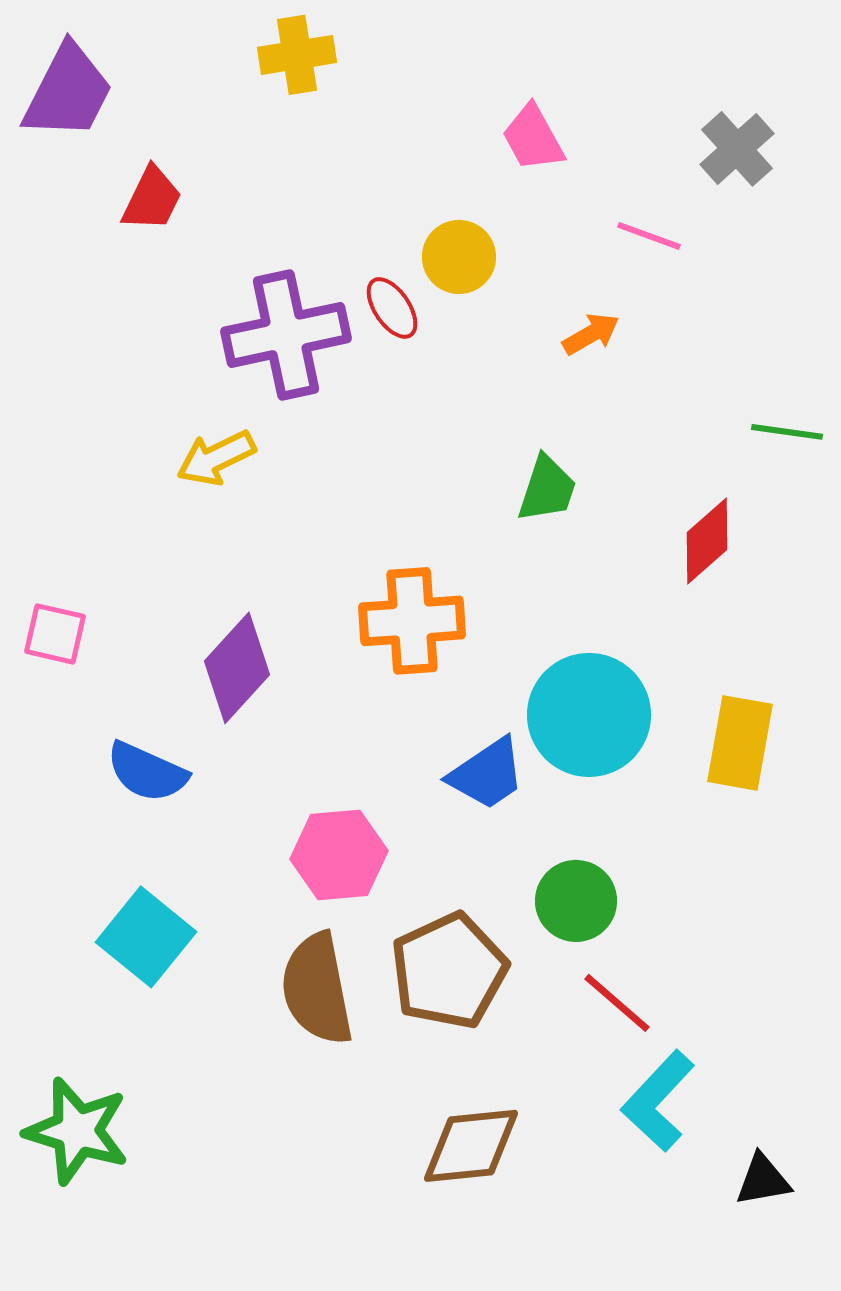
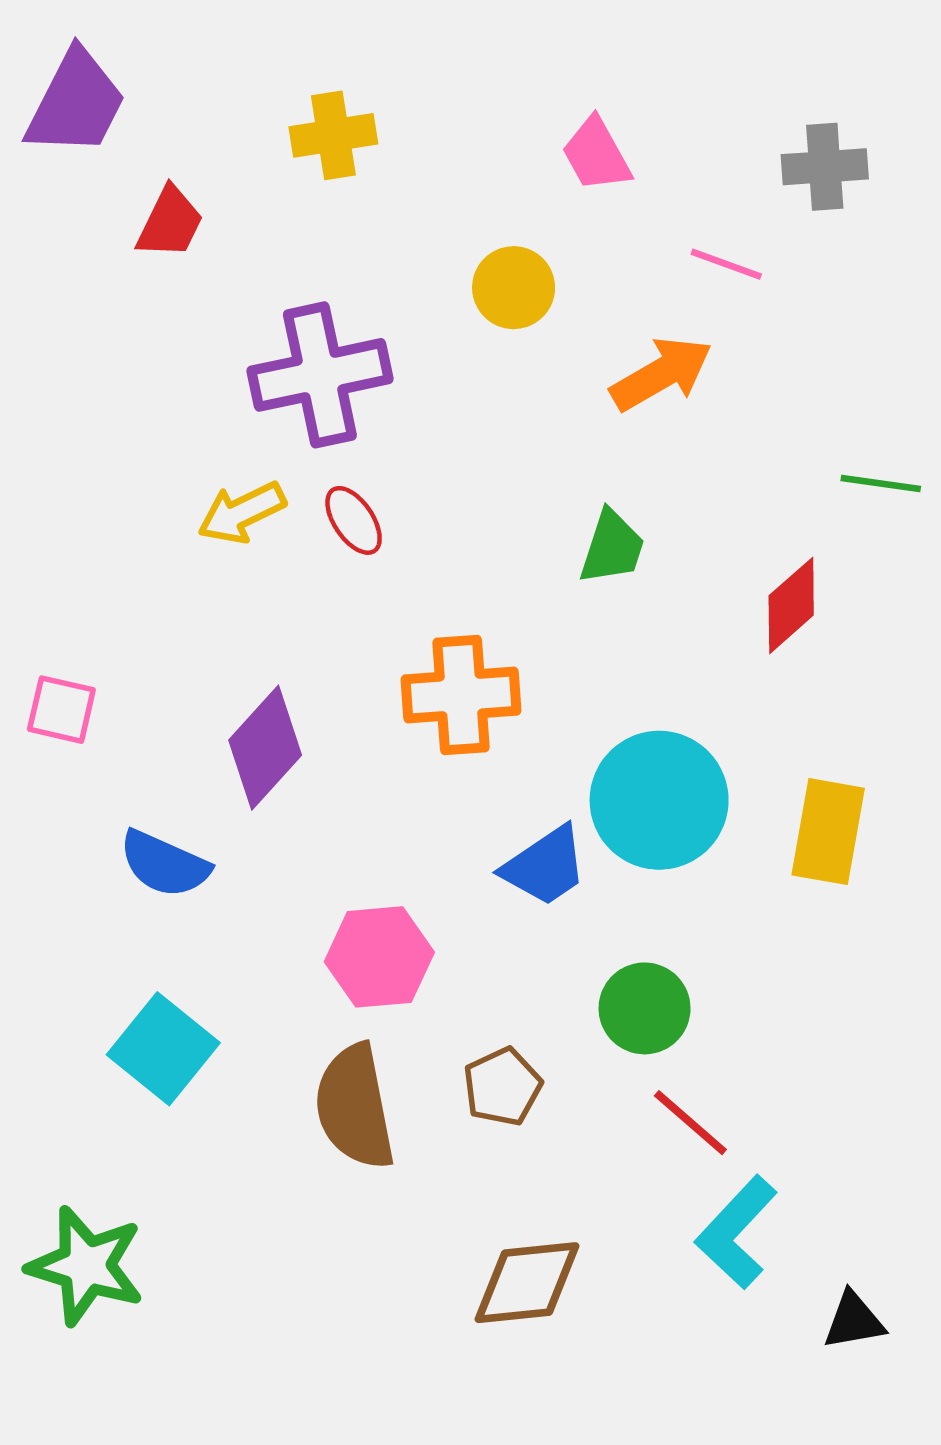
yellow cross: (297, 55) -> (333, 135), moved
gray cross: (737, 149) -> (825, 167), turned 38
red ellipse: (392, 308) -> (354, 520), moved
orange arrow: (591, 334) -> (661, 374), size x1.6
brown pentagon: (449, 971) -> (502, 1087), size x0.6

